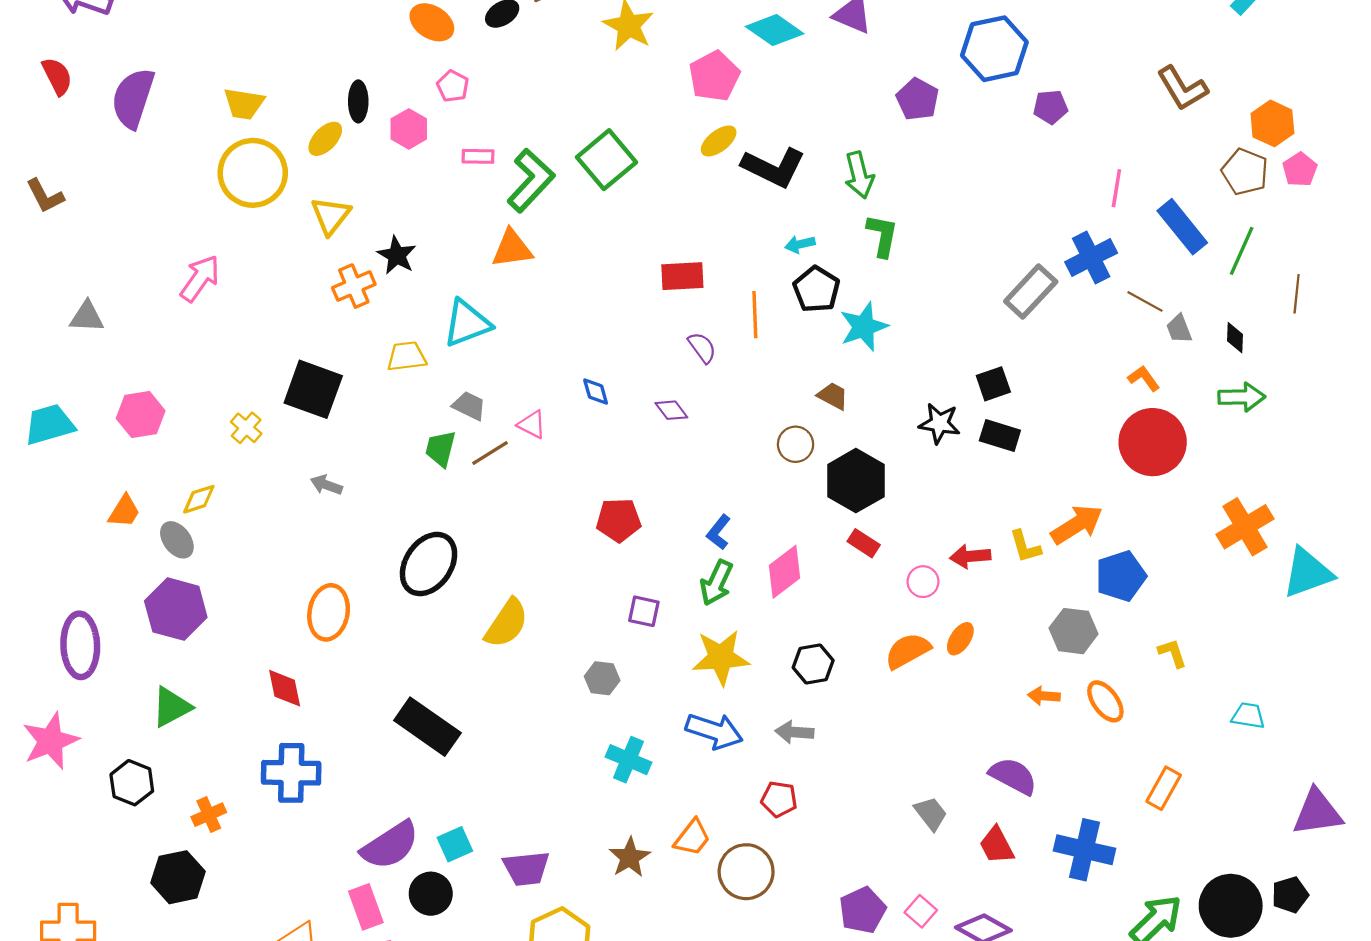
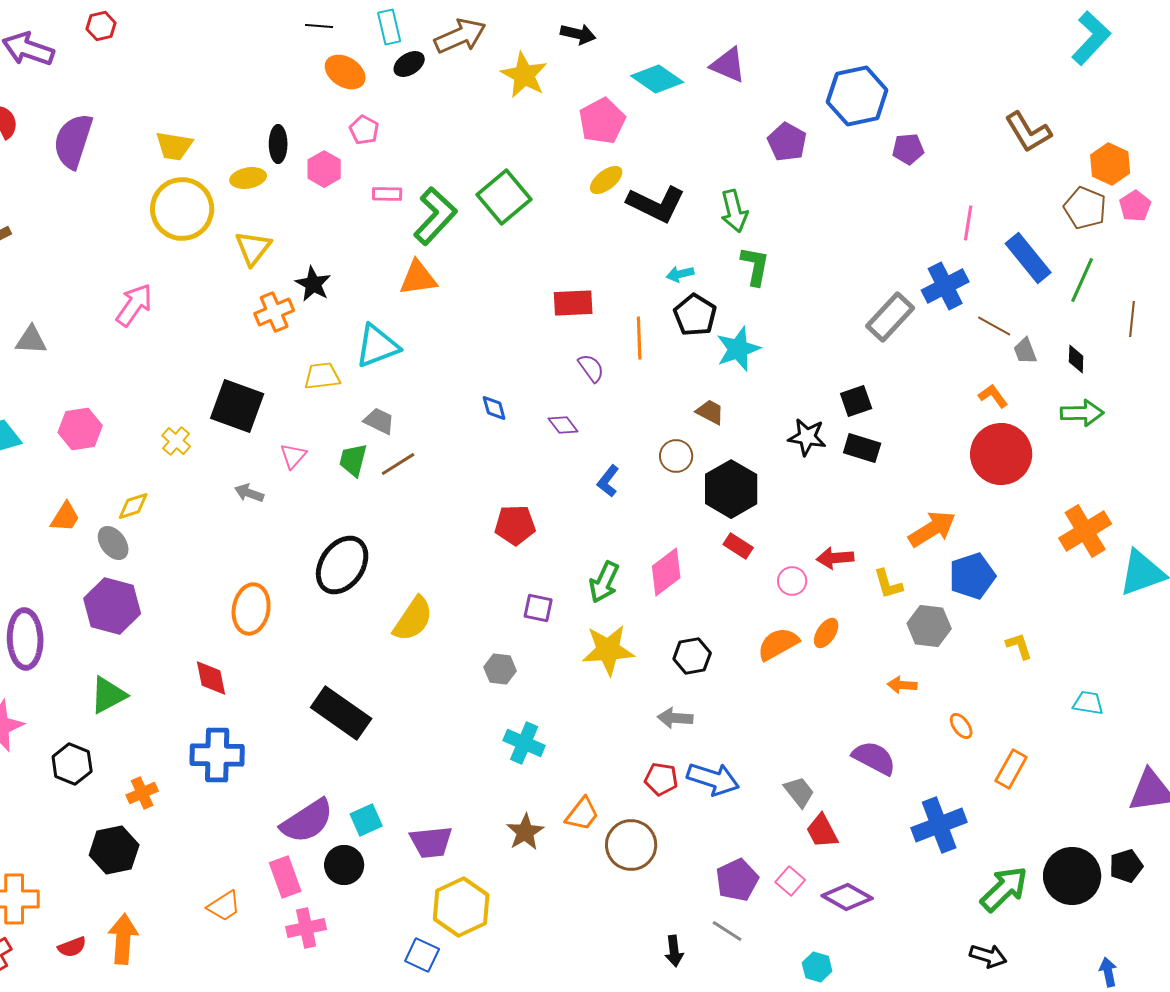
yellow ellipse: (325, 139) -> (248, 178), turned 36
pink triangle: (532, 424) -> (293, 456), moved, turned 44
blue L-shape: (719, 532) -> (608, 481), moved
yellow L-shape: (1025, 546) -> (888, 584), moved
orange ellipse: (1105, 701) -> (961, 726), moved, size x0.7
blue arrow: (714, 731) -> (713, 779), moved
red trapezoid: (997, 845) -> (822, 831), moved
blue cross: (1085, 850) -> (939, 825), turned -34

